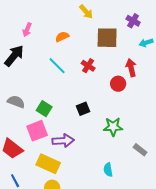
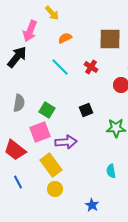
yellow arrow: (86, 12) -> (52, 13), moved
pink arrow: (27, 30) -> (30, 31), size x1.5
gray semicircle: (16, 102) -> (19, 103), turned 78
yellow rectangle: (48, 164) -> (51, 165), turned 30

